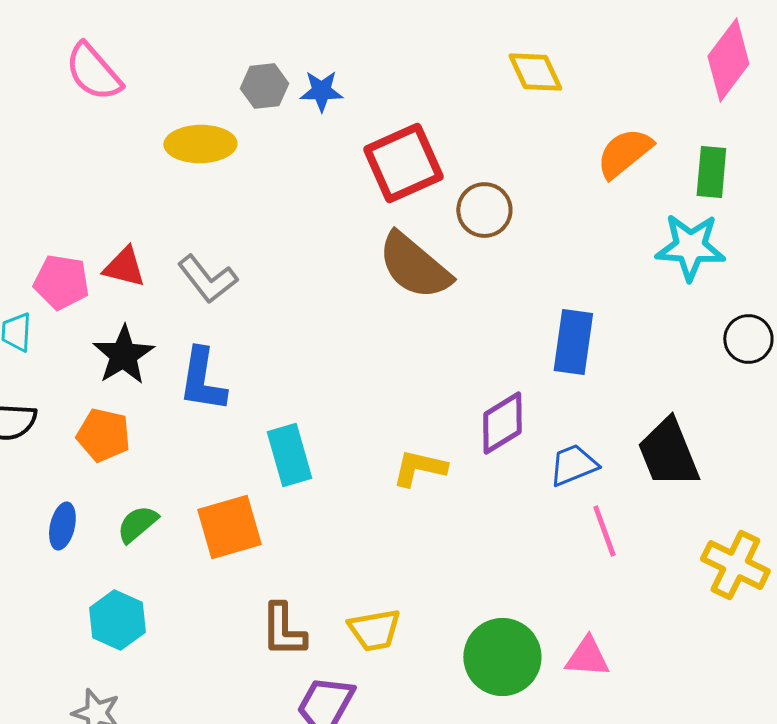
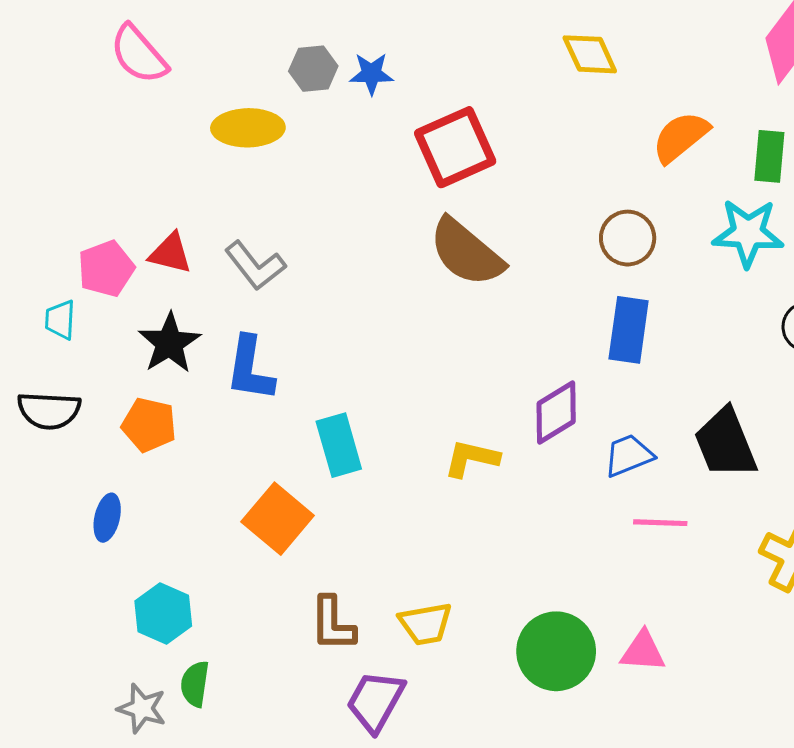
brown circle: (484, 210) -> (628, 238), moved
pink pentagon: (61, 282) -> (106, 269), turned -30
green semicircle: (137, 524) -> (195, 684), moved, turned -42
orange square: (229, 527) -> (278, 519), turned -34
pink line: (604, 531) -> (660, 523), turned -68

